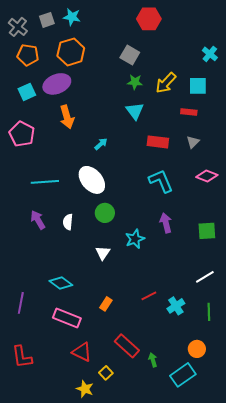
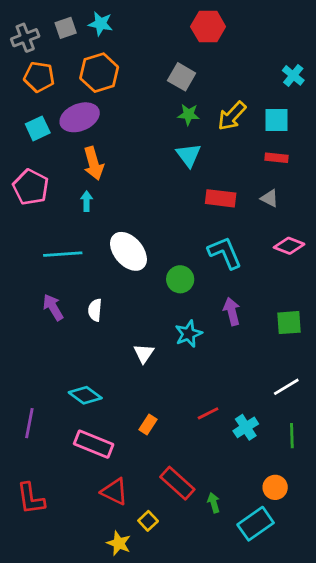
gray cross: (18, 27) -> (25, 38), turned 30
red rectangle: (189, 112) -> (277, 158), moved
gray triangle: (193, 142) -> (270, 198), turned -48
cyan arrow: (101, 144) -> (87, 201), moved, turned -48
green circle: (105, 213) -> (180, 279), moved

